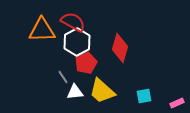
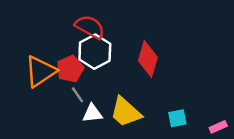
orange triangle: (42, 30) -> (41, 71), moved, turned -32
red pentagon: (86, 63) -> (70, 69), moved

